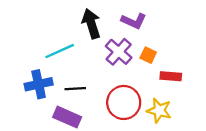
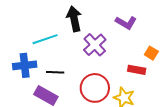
purple L-shape: (134, 21) -> (126, 23), moved
orange square: (148, 55) -> (151, 53), moved

